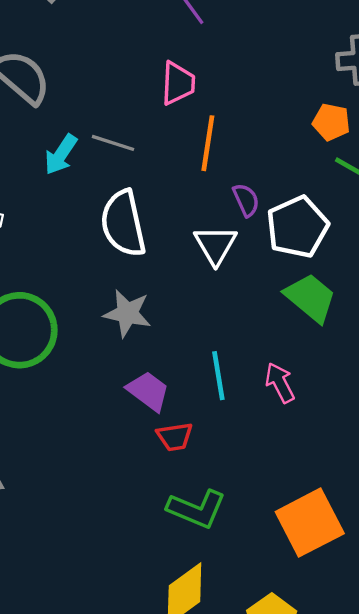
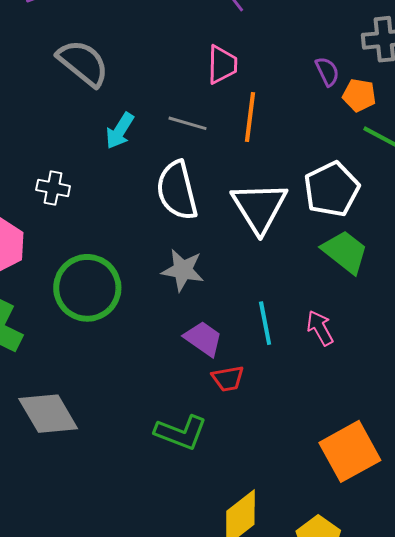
gray line: (113, 143) -> (188, 123), moved
purple semicircle: (246, 200) -> (327, 71), moved
white triangle: (216, 245) -> (259, 207), size x1.5
green L-shape: (197, 509) -> (181, 432), moved

